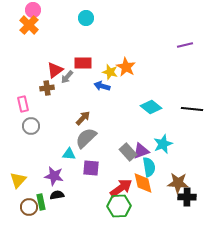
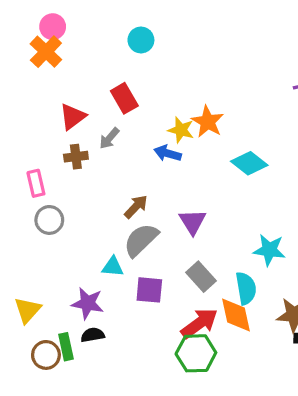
red rectangle: (83, 63) -> (124, 98), moved, turned 60
red triangle: (55, 70) -> (73, 117), moved
cyan diamond: (151, 107) -> (249, 163), moved
cyan star: (163, 144) -> (269, 250), turned 30
purple triangle: (141, 151) -> (193, 222), moved, turned -42
gray rectangle: (128, 152) -> (201, 277), moved

